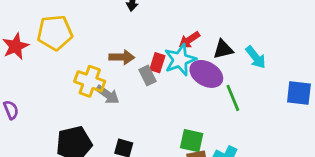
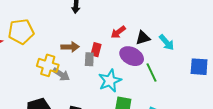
cyan star: (180, 60) -> (110, 81), moved
gray rectangle: (148, 75) -> (89, 59), turned 32

